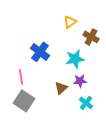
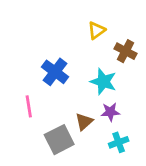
cyan star: (75, 59) -> (103, 82), turned 30
gray square: (24, 101) -> (59, 140), moved, turned 30
cyan cross: (86, 103) -> (119, 142), turned 32

